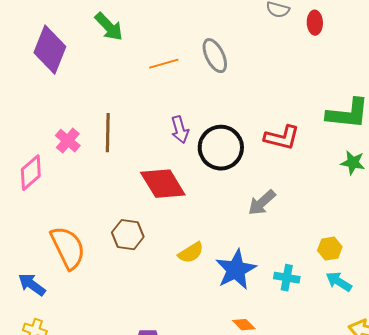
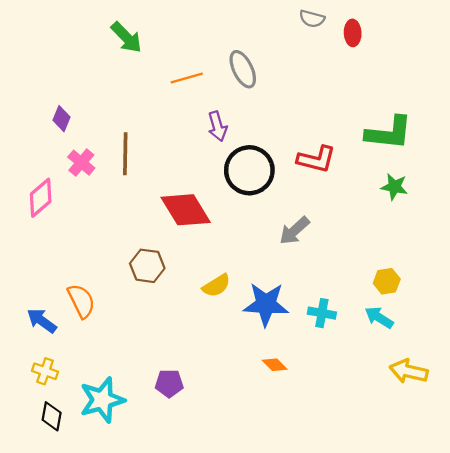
purple diamond: (50, 50) -> (62, 119), moved, size x0.5
purple arrow: (180, 130) -> (218, 126), moved
orange semicircle: (68, 248) -> (81, 301), moved, size x0.7
yellow hexagon: (330, 249) -> (387, 281), moved
blue star: (236, 270) -> (266, 304), turned 30

